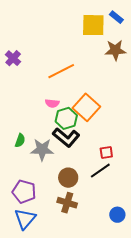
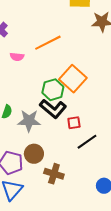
pink semicircle: (52, 103) -> (17, 57), moved
red square: (106, 152) -> (74, 123), moved
brown circle: (68, 178) -> (34, 154), moved

